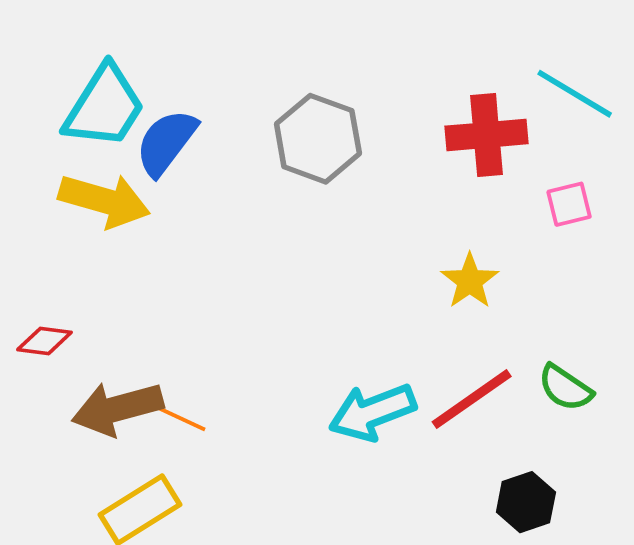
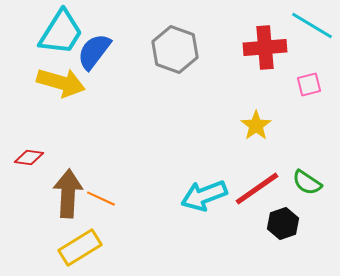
brown arrow: (117, 408) -> (68, 194), turned 108
black hexagon: (526, 502) -> (283, 224), moved

